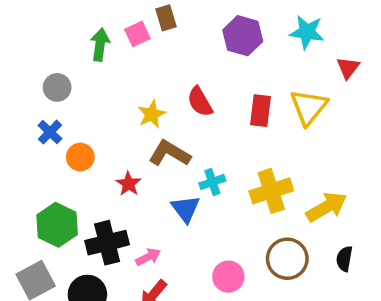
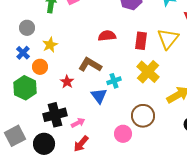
red semicircle: (200, 102) -> (107, 36), turned 114
yellow star: (152, 114) -> (50, 45), moved
yellow cross: (271, 191) -> (148, 72), moved, turned -30
green hexagon: (57, 225) -> (25, 88), moved
brown circle: (287, 259) -> (143, 116), moved

